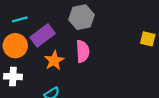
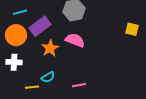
pink semicircle: (83, 51) -> (75, 40), turned -66

